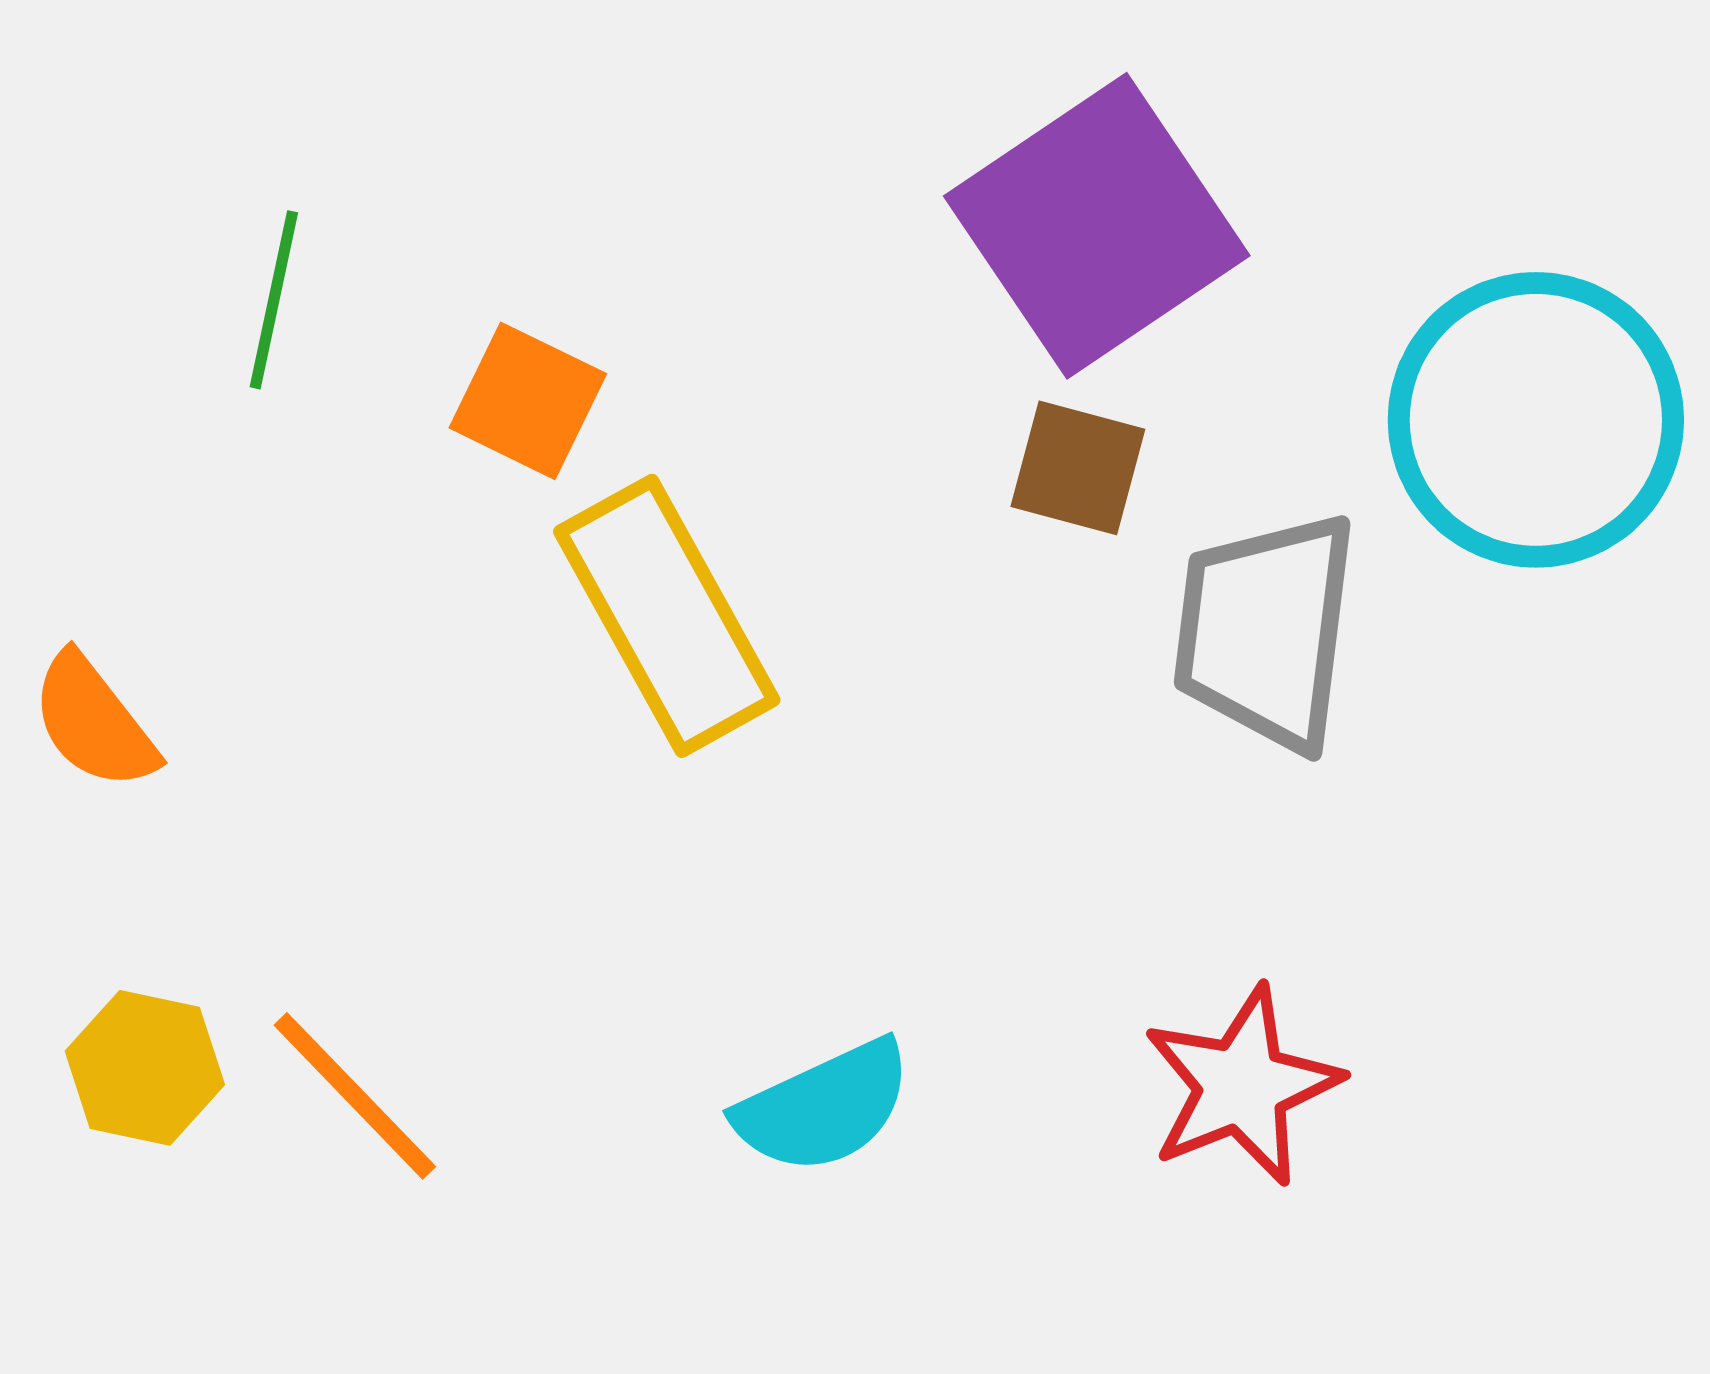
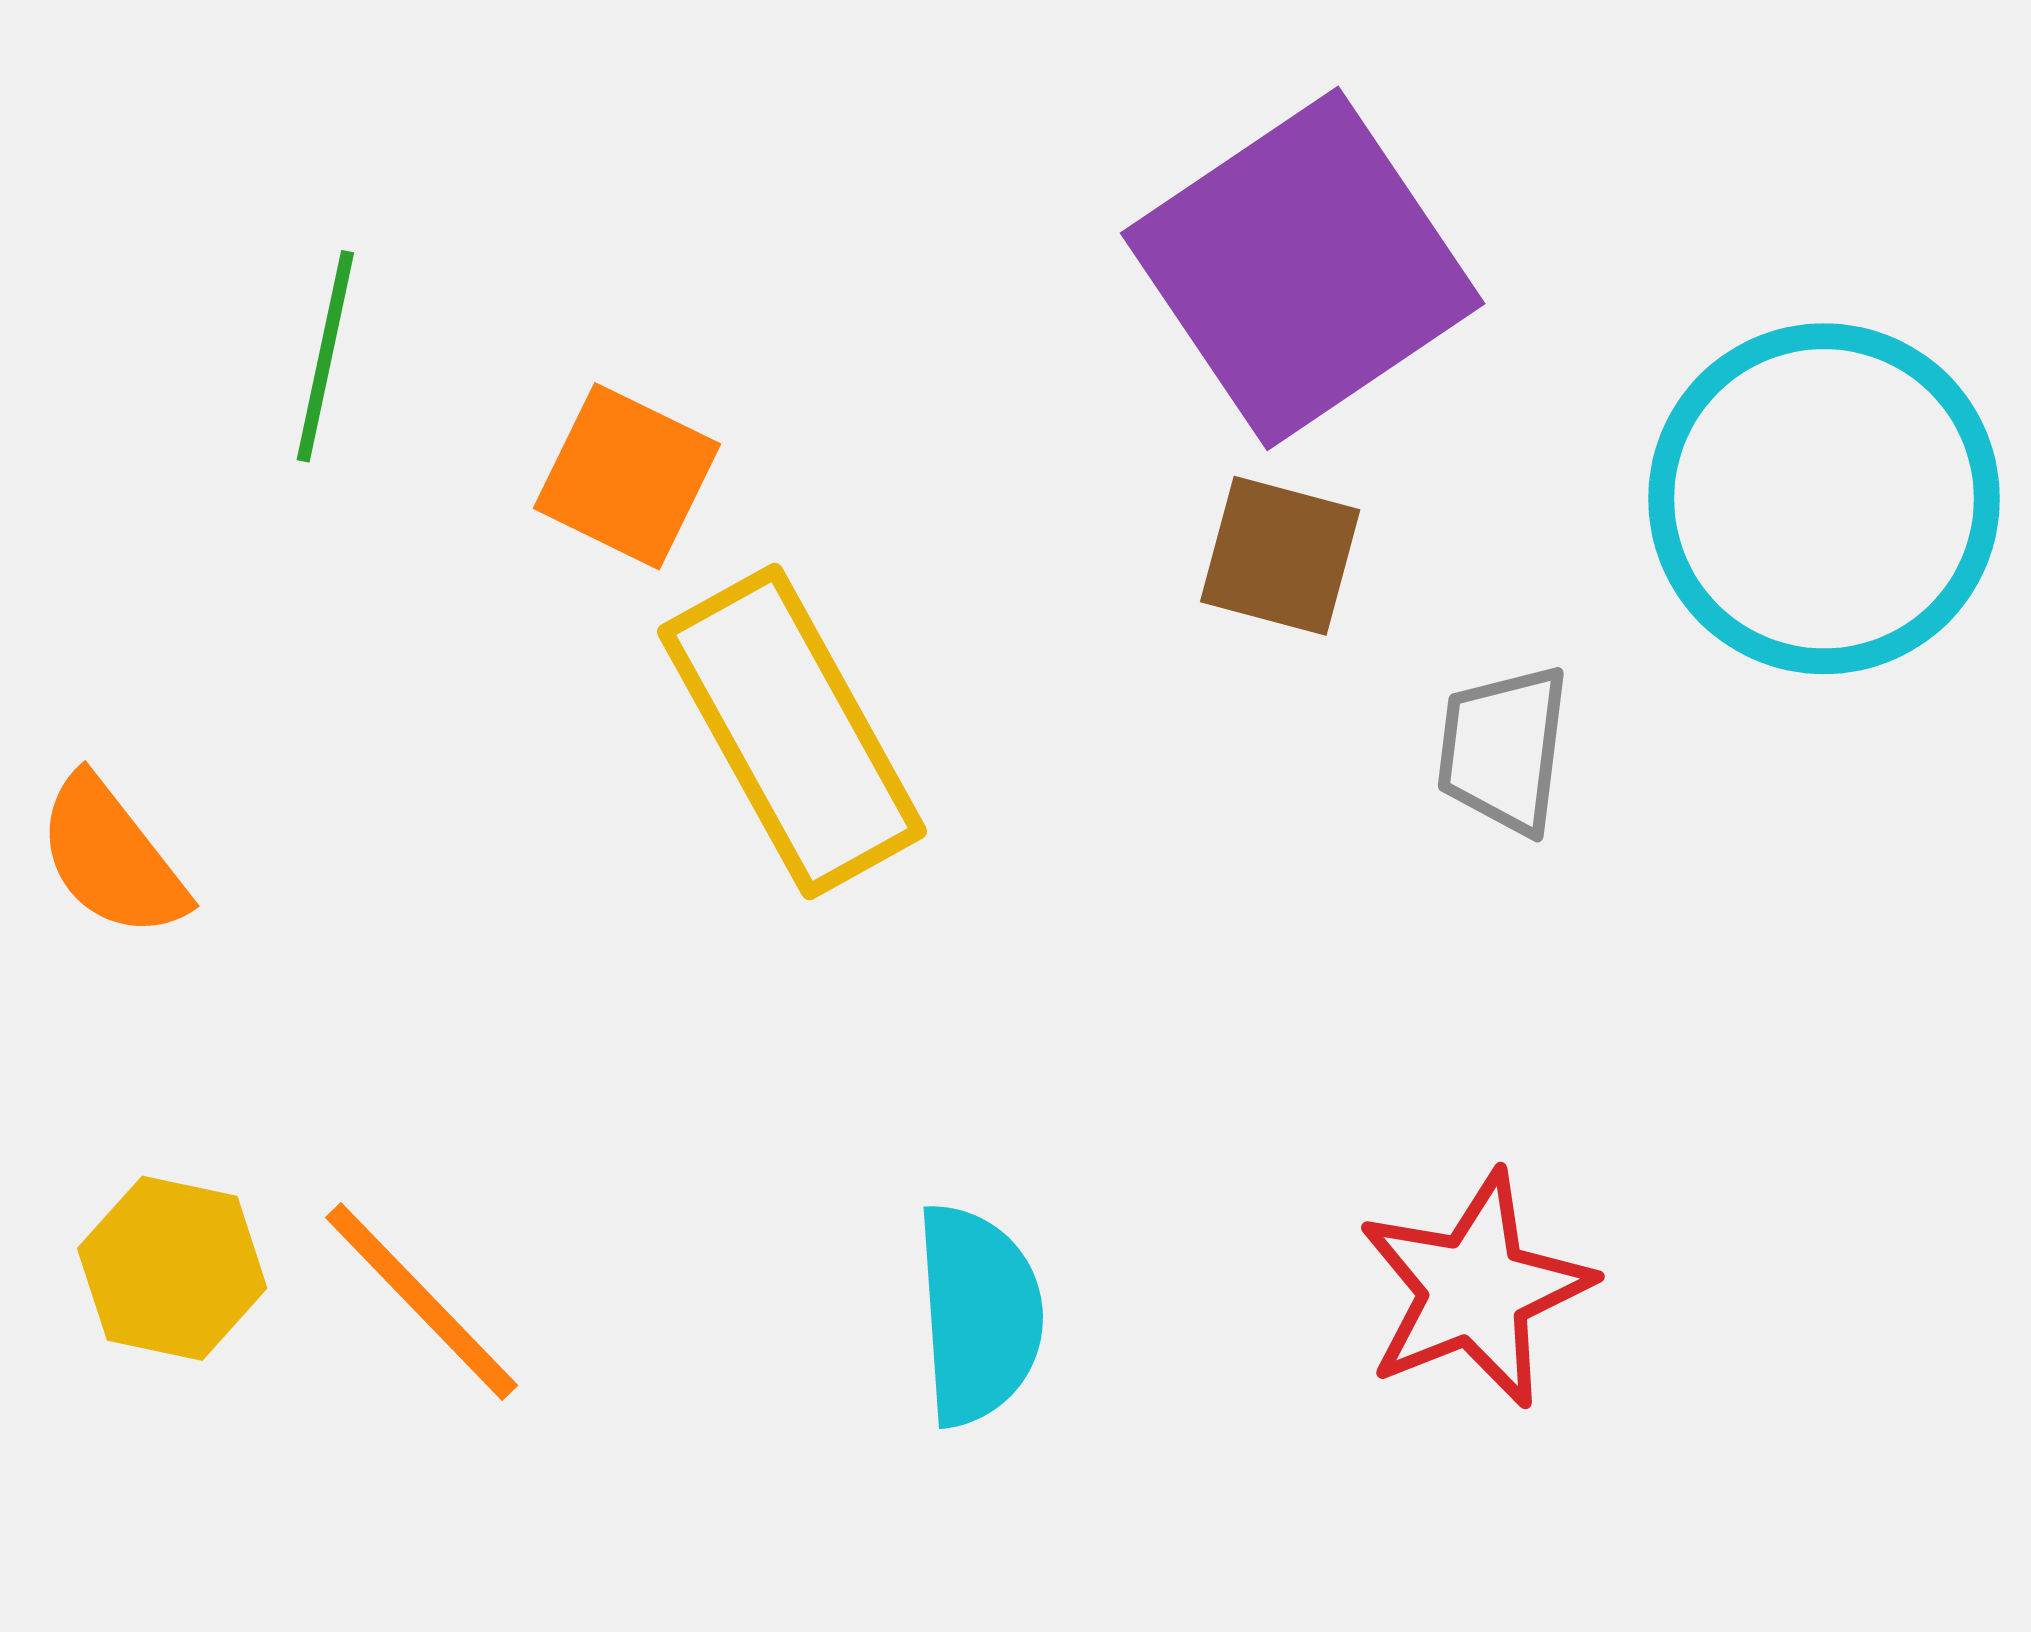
gray trapezoid: (1266, 631) -> (1503, 749), size x0.6
cyan semicircle: (824, 1107) -> (978, 1315), turned -69

